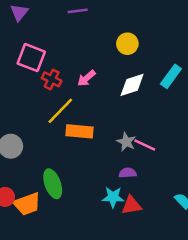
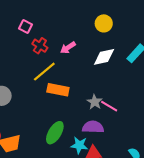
pink square: (31, 58) -> (26, 26), size x0.6
purple semicircle: (128, 173) -> (93, 127), size x1.5
green ellipse: (53, 184) -> (55, 133), moved, turned 45

